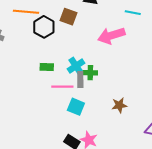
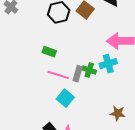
cyan cross: (76, 66) -> (108, 64), moved
brown star: (119, 105) -> (118, 113), moved

